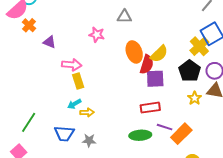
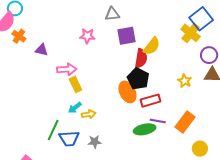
orange ellipse: (134, 52) -> (127, 92), moved
black pentagon: (190, 71) -> (138, 79), moved
purple square: (155, 79) -> (127, 36), moved
yellow star: (195, 98) -> (185, 81), moved
green line: (29, 122) -> (53, 130), moved
purple line: (165, 127) -> (158, 121), moved

